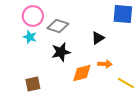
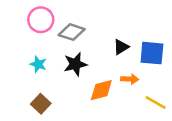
blue square: (123, 14) -> (152, 53), moved
cyan star: (30, 37) -> (38, 64), moved
brown square: (33, 84) -> (41, 104), turned -35

